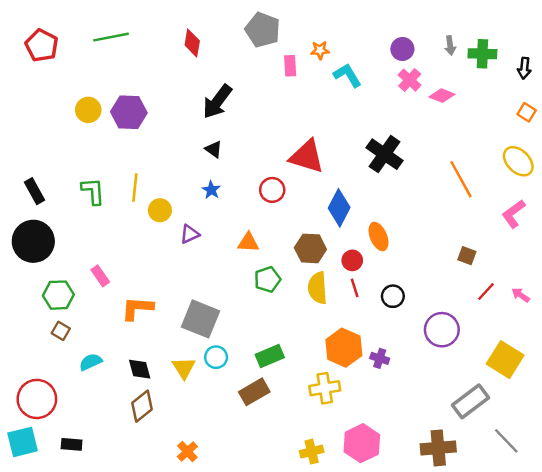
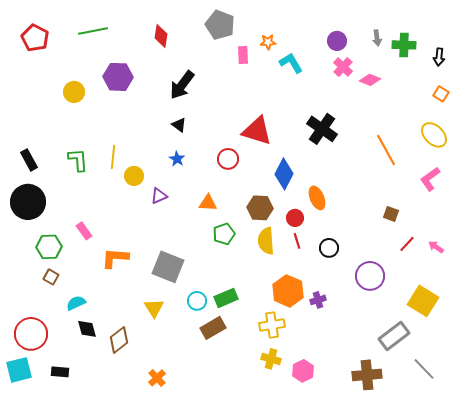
purple hexagon: (129, 112) -> (118, 77), moved
cyan circle: (216, 357) -> (197, 301), moved
purple cross: (380, 358) -> (318, 300), turned -35
black diamond: (140, 369) -> (87, 329), moved
pink hexagon: (362, 443) -> (303, 371), size x0.7
yellow cross: (312, 452) -> (271, 359), moved, turned 30

